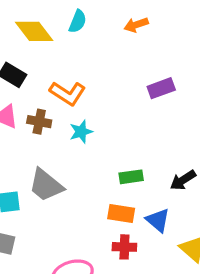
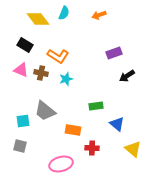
black arrow: (183, 180) -> (127, 76), moved
orange rectangle: (121, 214) -> (73, 130), moved
blue triangle: (158, 220) -> (117, 124), moved

